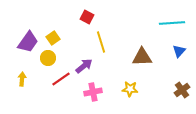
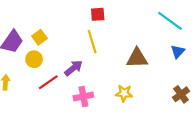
red square: (87, 17) -> (98, 14), moved, turned -32
cyan line: (172, 23) -> (170, 21), turned 40

